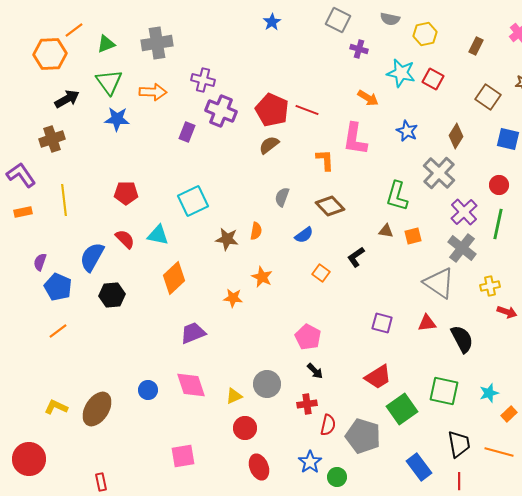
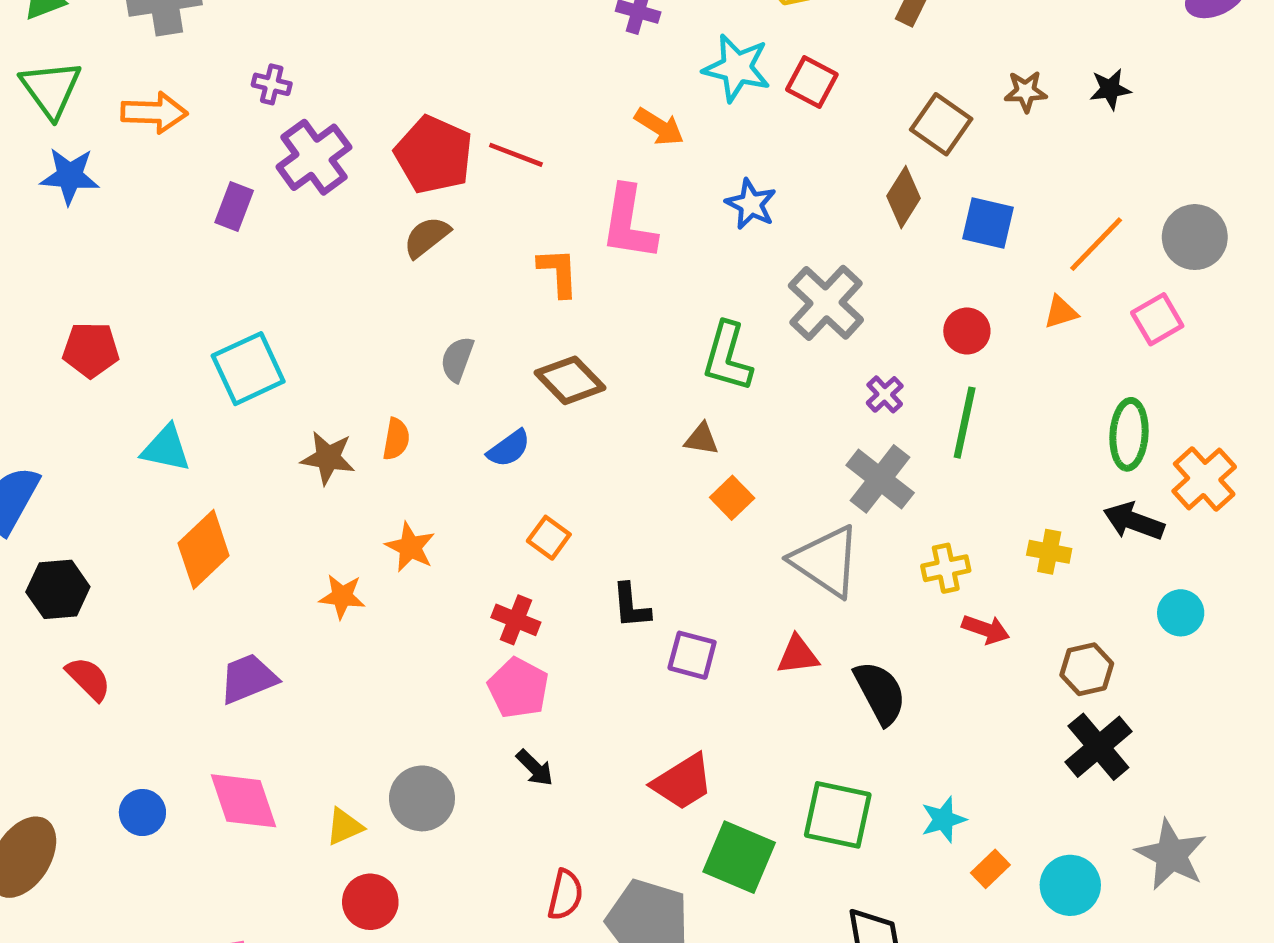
purple cross: (203, 80) -> (272, 84), size x0.7
purple cross: (221, 111) -> (314, 157), turned 32
brown diamond: (456, 136) -> (904, 197), moved
purple cross: (464, 212) -> (885, 394), size x0.6
orange square: (413, 236) -> (732, 498), moved, turned -30
red semicircle: (125, 239) -> (88, 679), moved
black L-shape: (356, 257) -> (631, 606), moved, turned -60
red cross: (307, 404) -> (516, 620), moved, turned 30
green square: (402, 409) -> (739, 857), turned -32

